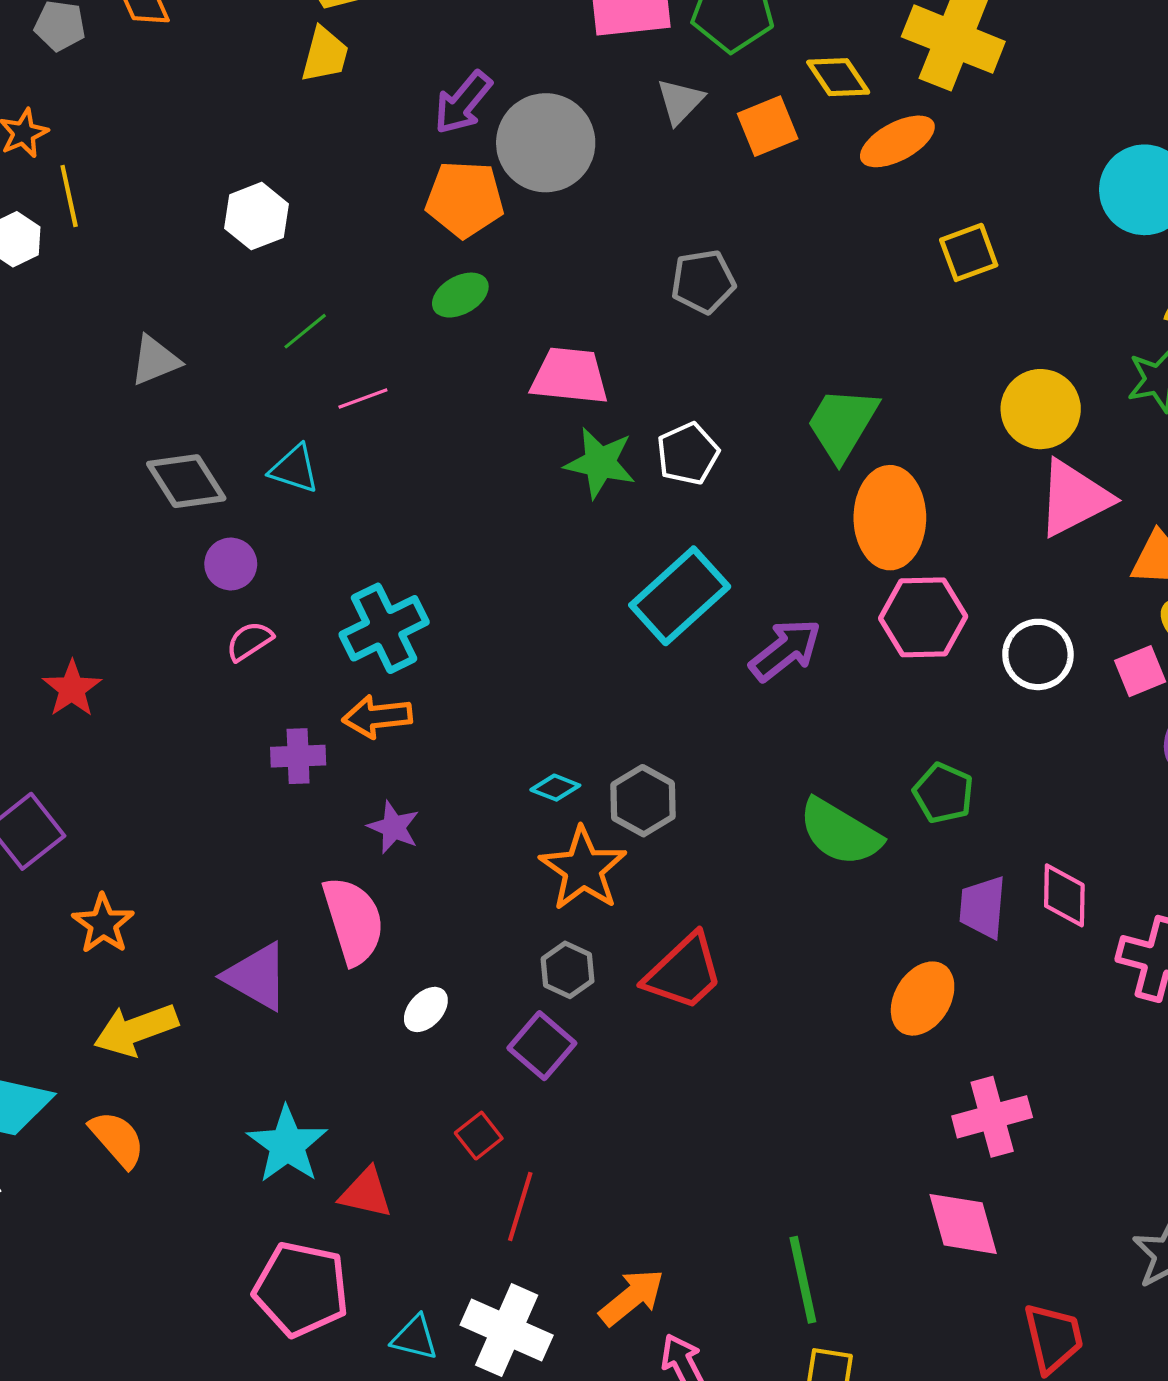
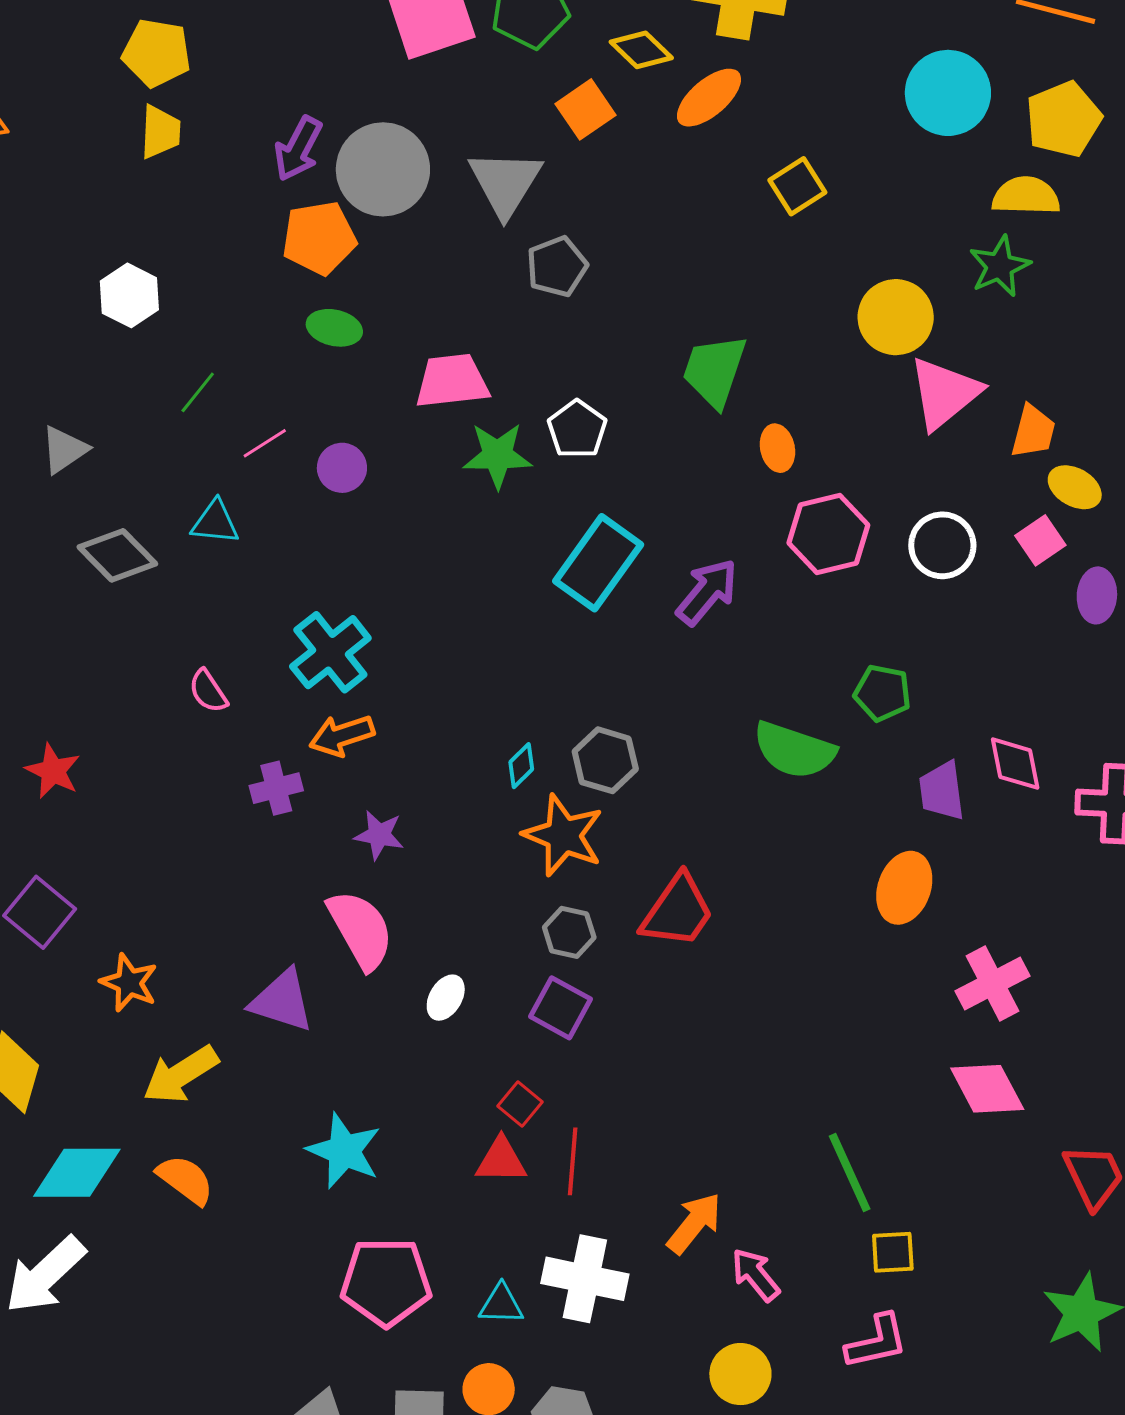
gray triangle: (680, 101) -> (505, 183), moved, size x1.6
green ellipse: (460, 295) -> (334, 328), turned 54
orange ellipse: (890, 518) -> (777, 448), size x0.5
purple circle: (231, 564) -> (342, 468), moved
pink semicircle: (249, 641) -> (208, 691), turned -78
cyan diamond: (555, 788) -> (521, 766), turned -54
red triangle: (366, 1193) -> (501, 1160), moved

